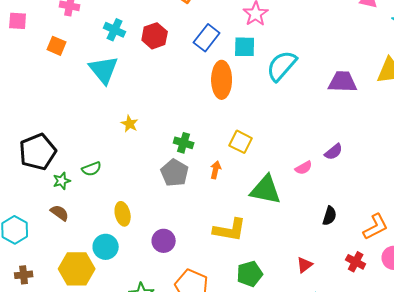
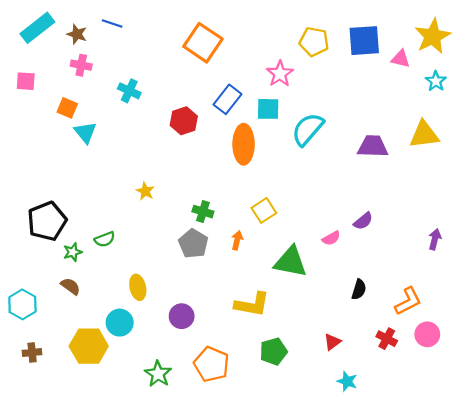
red hexagon: (155, 36) -> (184, 121), moved
cyan triangle: (104, 70) -> (85, 132), moved, size x0.7
yellow square: (241, 142) -> (264, 210), turned 30

